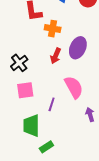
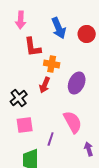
red arrow: (56, 56) -> (45, 85), moved

